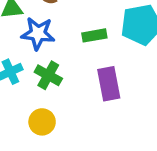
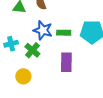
blue star: (38, 33) -> (43, 30), moved

